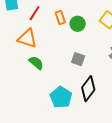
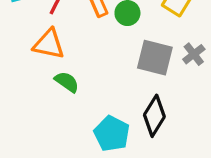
gray square: (78, 59) -> (155, 58), moved, size x1.6

